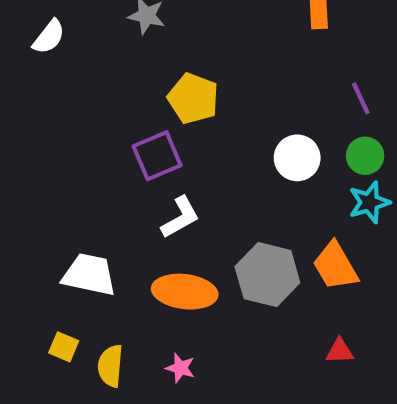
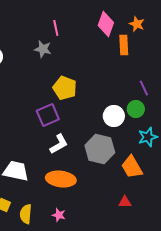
green circle: (365, 156) -> (136, 109), moved
gray hexagon: (267, 275) -> (100, 149), moved
red triangle: (340, 351) -> (125, 202), moved

